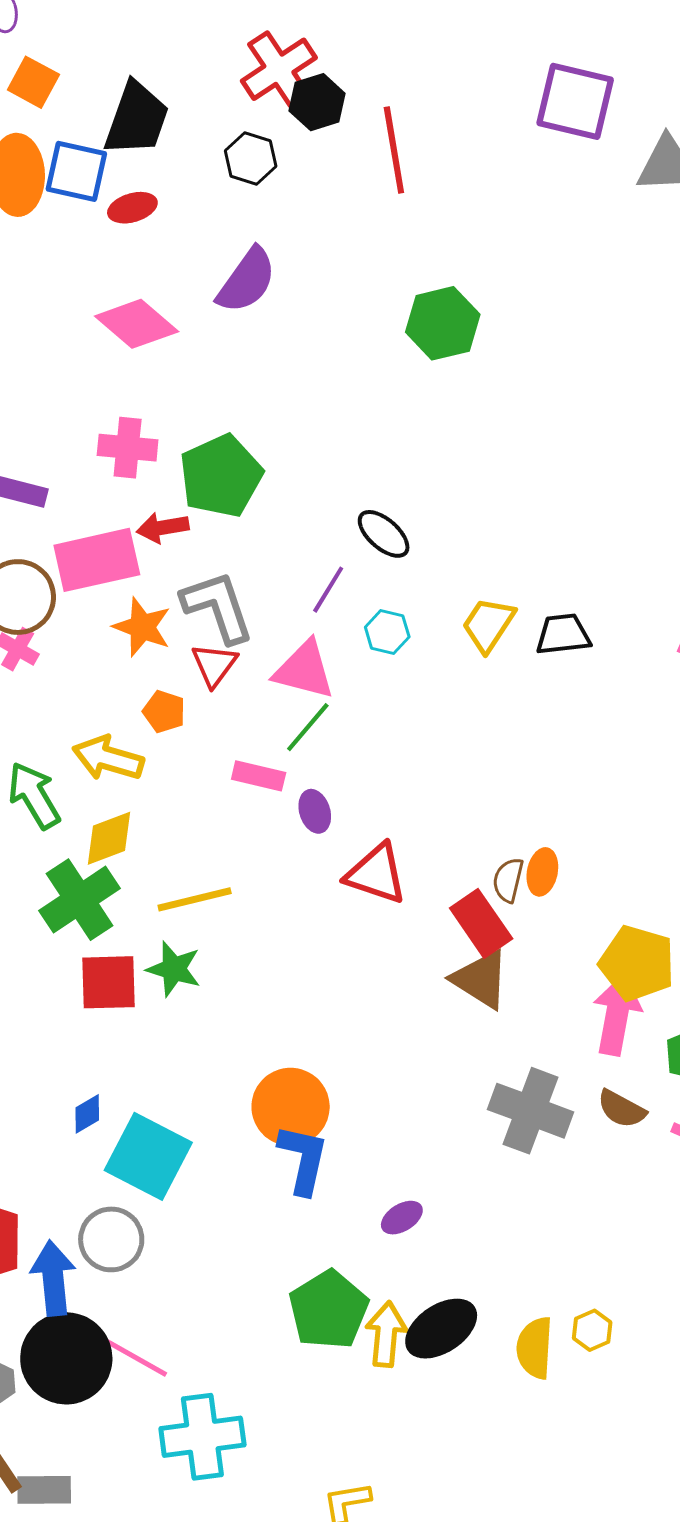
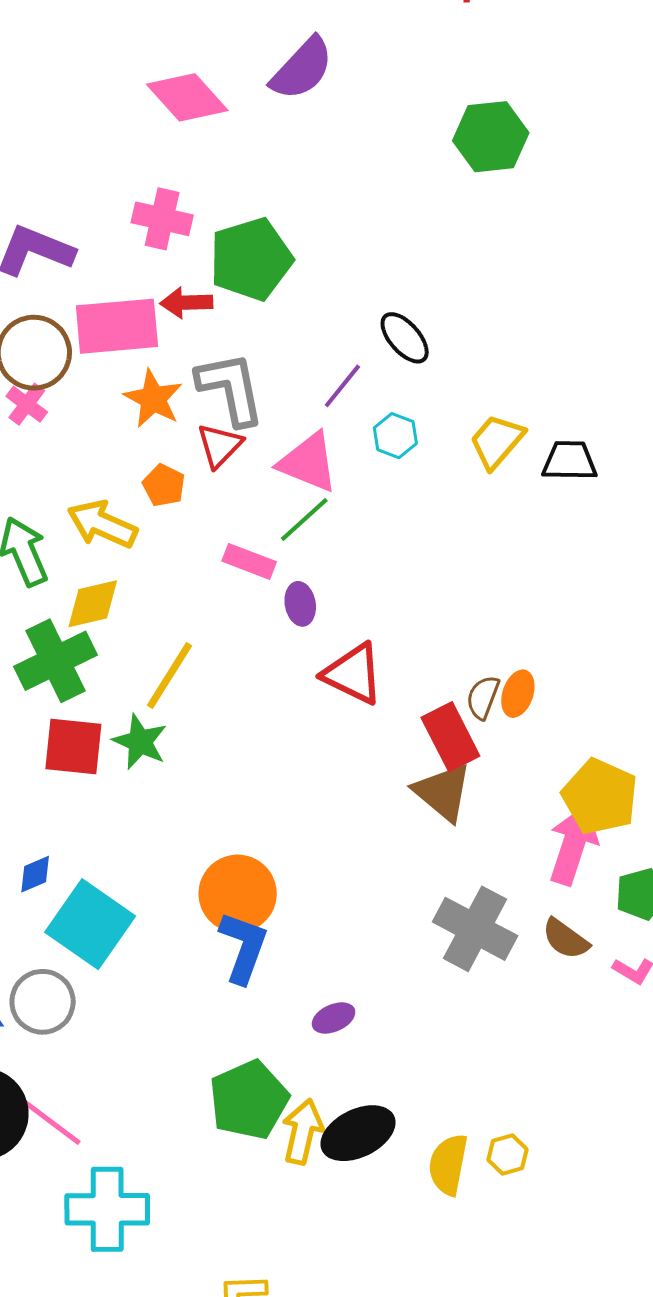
yellow line: (195, 899) -> (170, 676), turned -52

